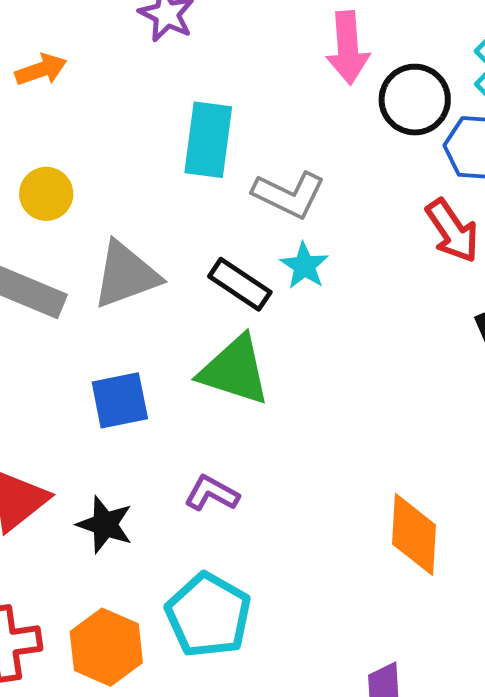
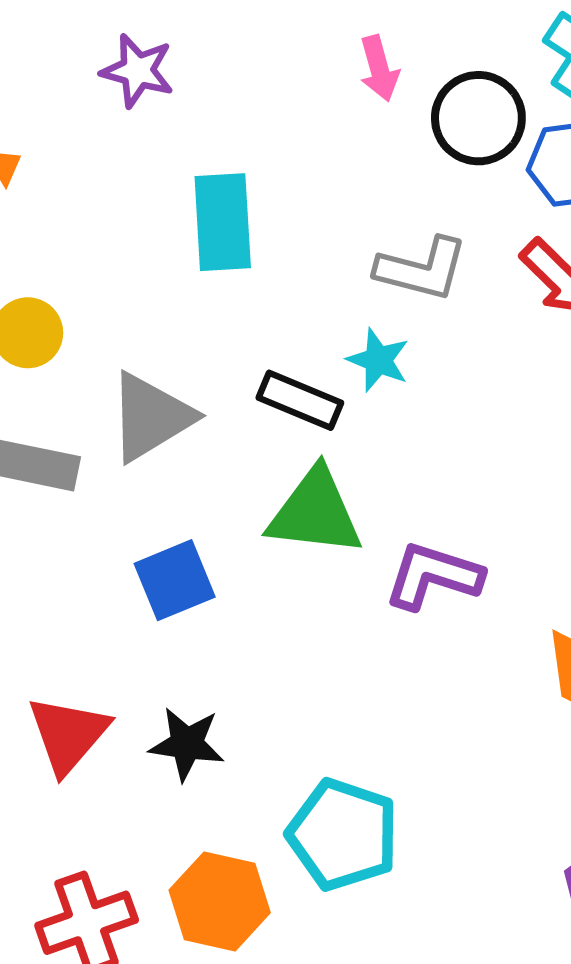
pink arrow: (348, 48) -> (379, 68), size x0.7
gray L-shape: (289, 195) -> (422, 269), moved
purple L-shape: (212, 493) -> (433, 576), moved, size x1.4

